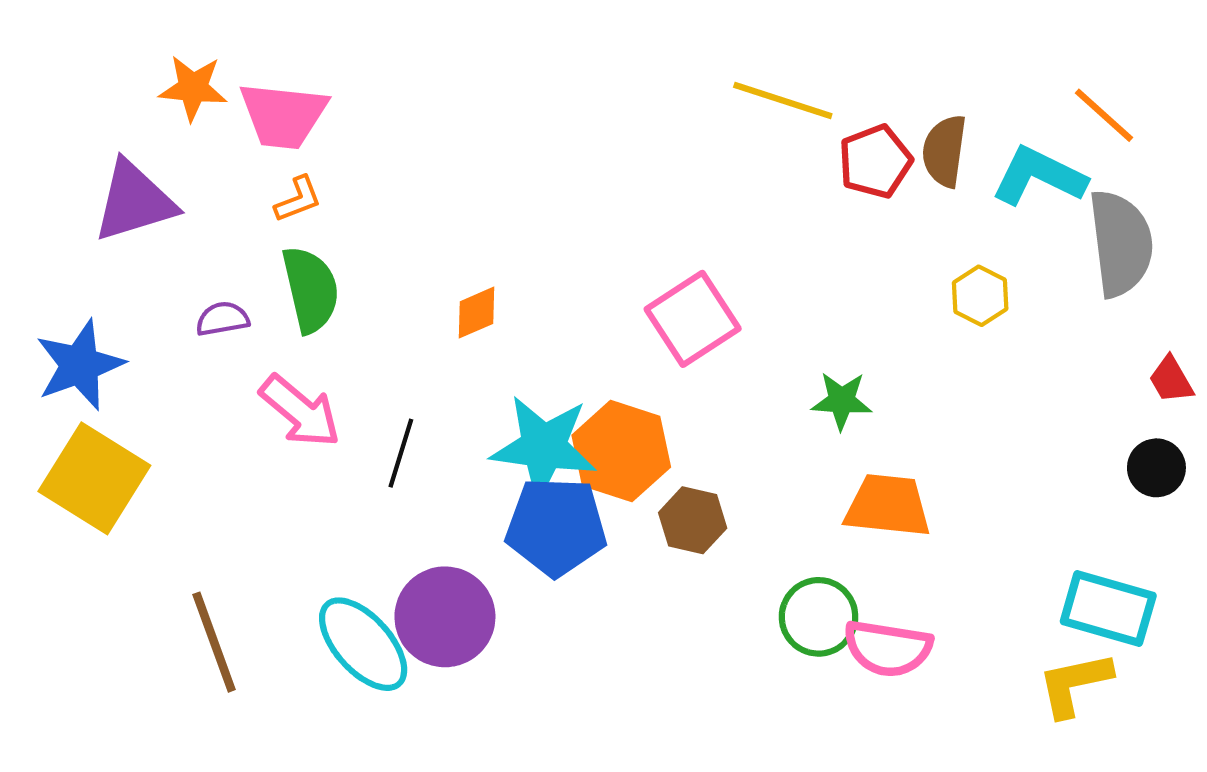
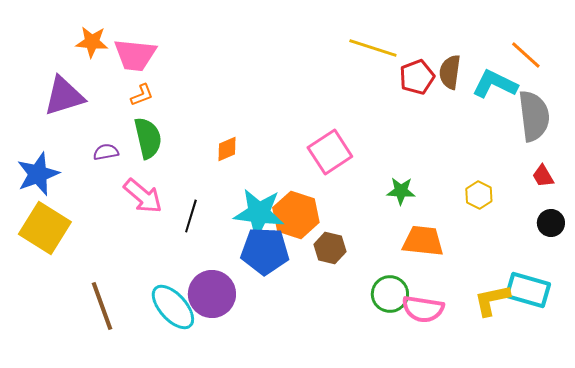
yellow hexagon: (980, 296) -> (479, 195), moved
red trapezoid: (1171, 380) -> (543, 176), moved
yellow L-shape: (1075, 684) -> (492, 300), moved

